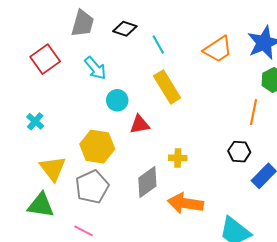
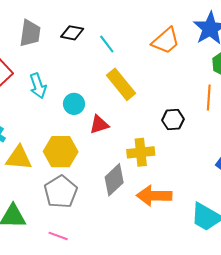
cyan arrow: (95, 68) -> (38, 86), moved, turned 30
black hexagon: (239, 152) -> (173, 120), moved
yellow cross: (178, 158) -> (141, 152), size x1.5
yellow triangle: (53, 168) -> (19, 158), moved, turned -40

